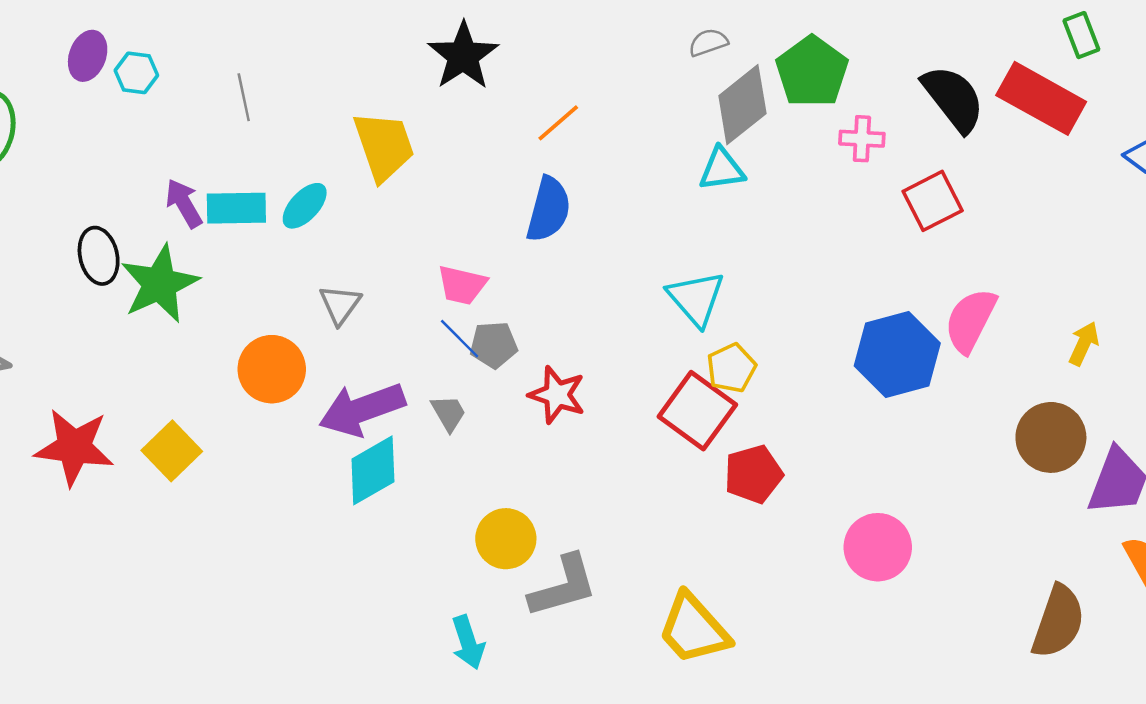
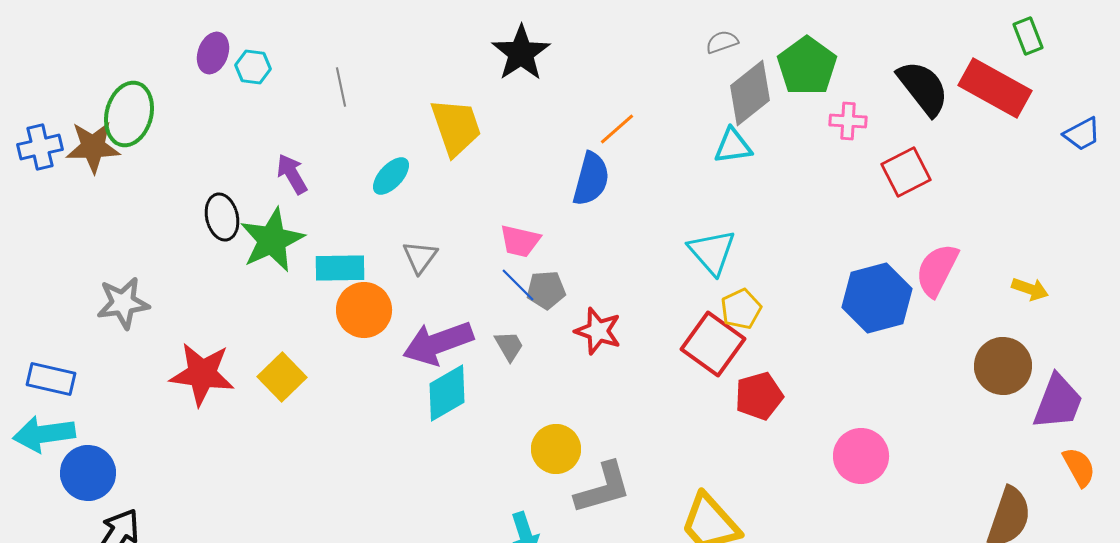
orange line: (558, 123) -> (617, 129), moved
cyan rectangle: (236, 208) -> (340, 268), moved
yellow arrow: (1084, 344) -> (1030, 289), turned 84

